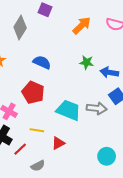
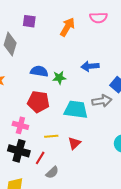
green star: (87, 62) -> (59, 78), moved
blue arrow: (109, 72) -> (90, 66), moved
gray semicircle: (38, 166) -> (52, 172), moved

